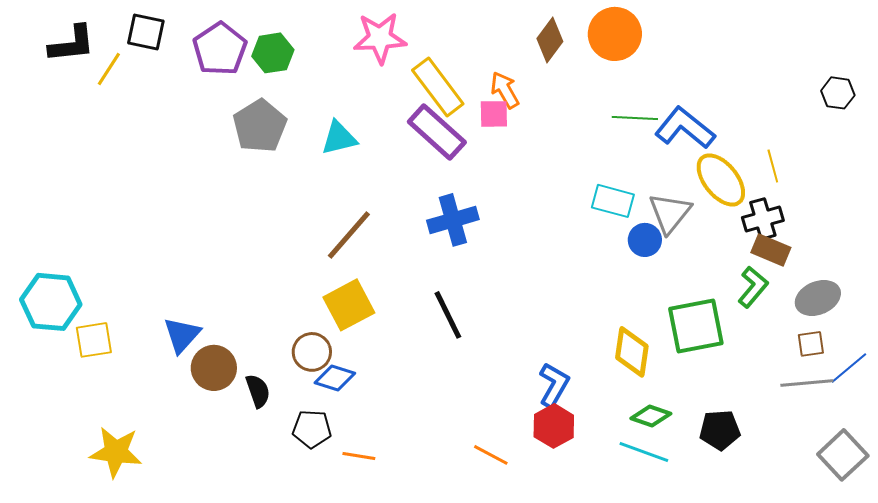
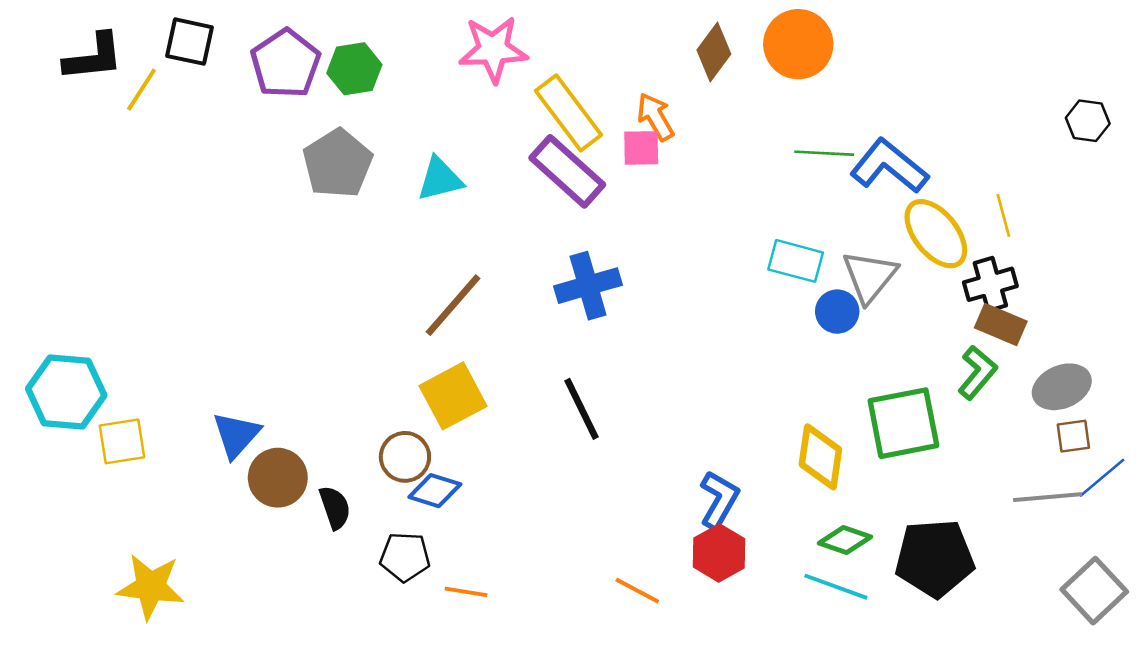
brown square: (811, 344) -> (1073, 436), moved
black pentagon: (720, 430) -> (935, 558), size x1.5

